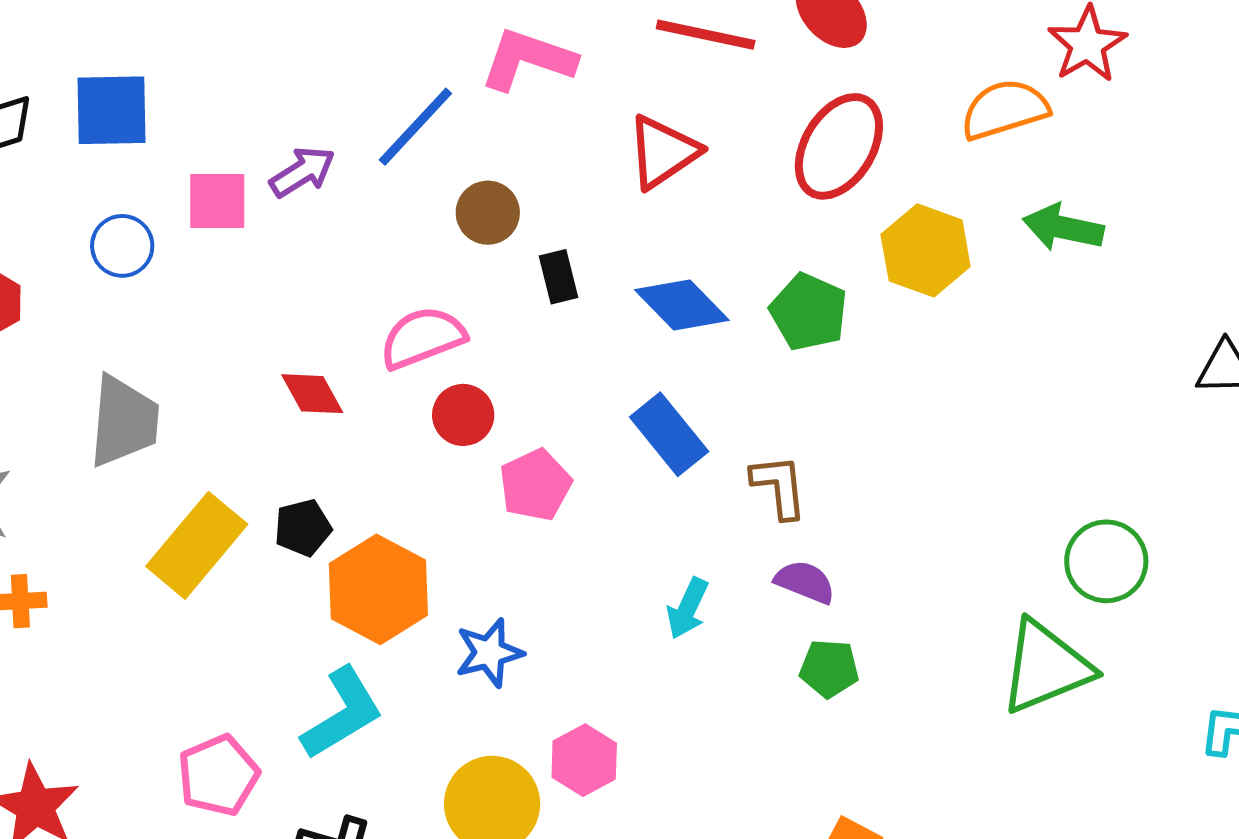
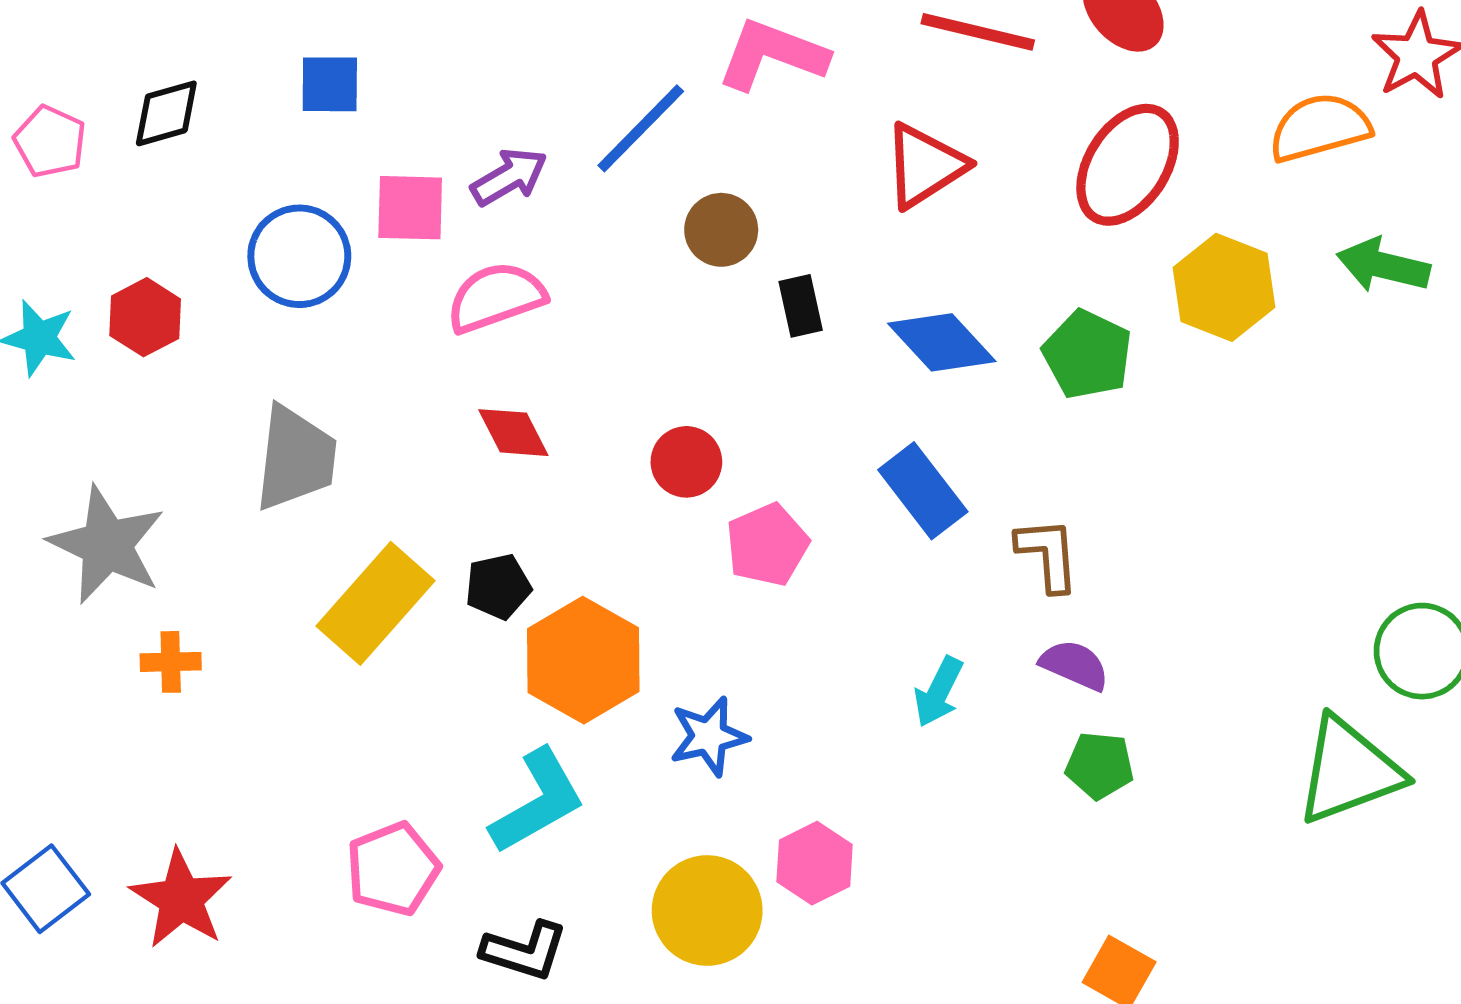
blue square: (111, 110) -> (330, 84), moved, size x0.7
blue circle: (122, 246) -> (299, 256), size x1.4
pink semicircle: (423, 338) -> (496, 297), moved

